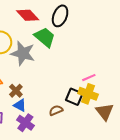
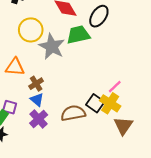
green trapezoid: (45, 37) -> (78, 35), turned -65
pink line: (89, 78) -> (115, 87), turned -32
brown semicircle: (56, 110) -> (73, 113), size x1.6

